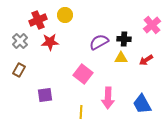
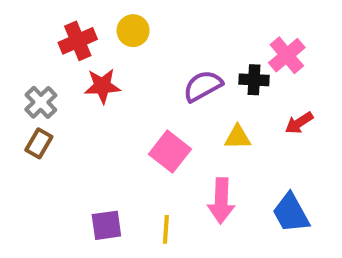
pink cross: (152, 25) -> (287, 55), moved
gray cross: (20, 41) -> (41, 102), moved
yellow triangle: (121, 58) -> (238, 137), moved
purple square: (45, 95) -> (106, 225), moved

